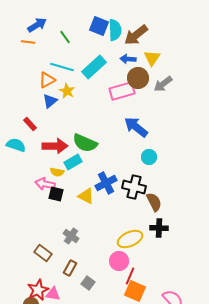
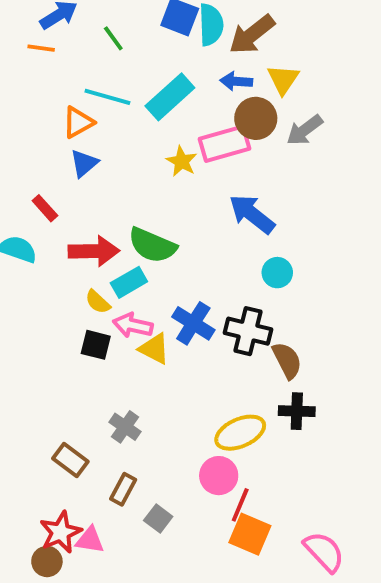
yellow star: (67, 91) -> (182, 161), moved
yellow semicircle: (57, 172) -> (98, 302), turned 32
blue cross: (106, 183) -> (193, 323), turned -30
pink arrow: (45, 184) -> (133, 325), moved

